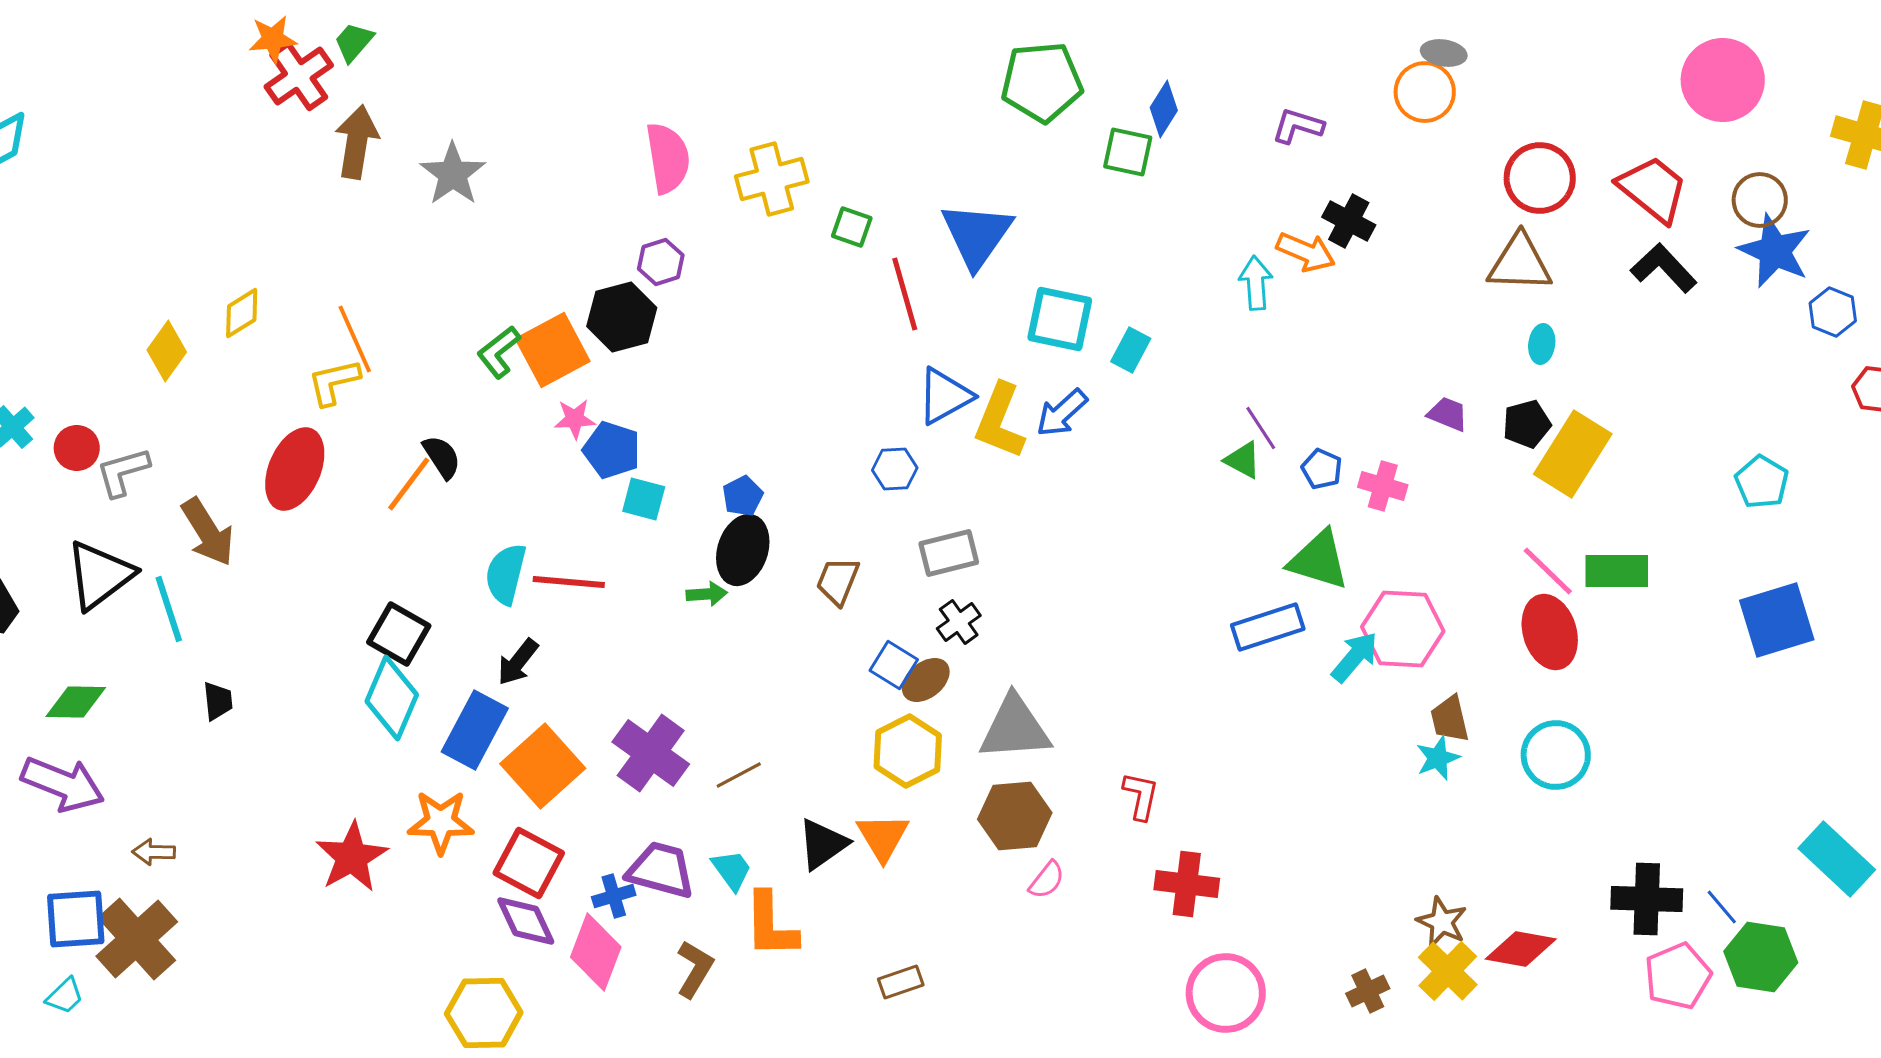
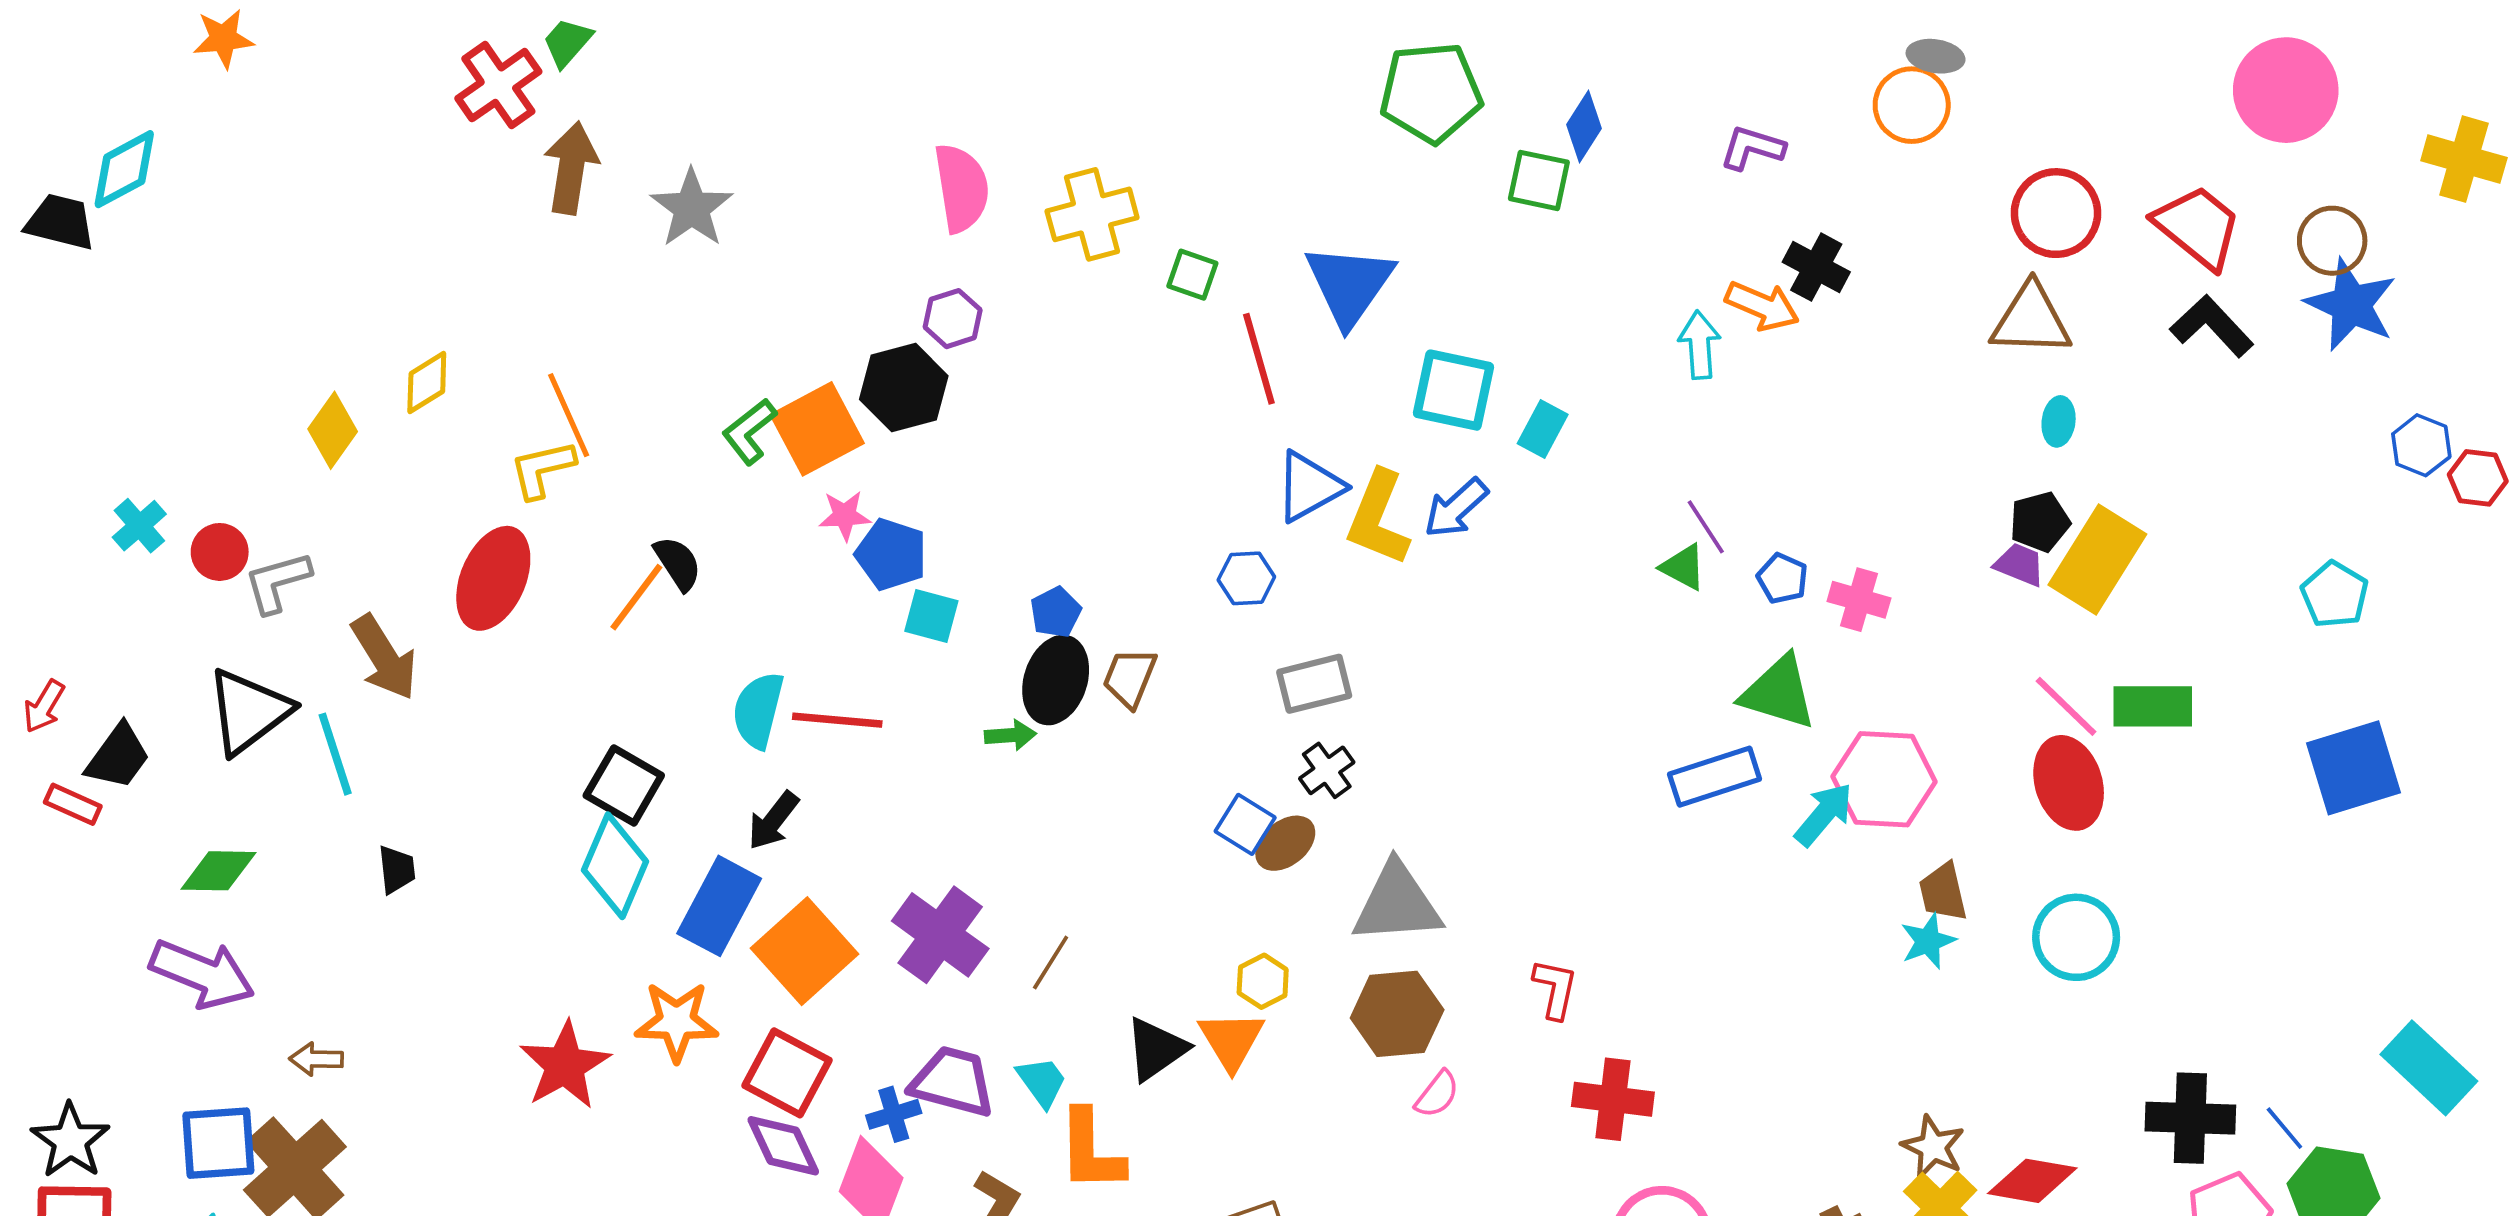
orange star: (273, 39) -> (223, 39), moved
blue hexagon: (1833, 312) -> (2421, 445), moved
purple trapezoid: (1448, 414) -> (2020, 565), moved
brown trapezoid: (838, 581) -> (1130, 678), moved
yellow hexagon: (908, 751) -> (1263, 981), moved, size x0.6
brown line: (739, 775) -> (1051, 962), turned -30

